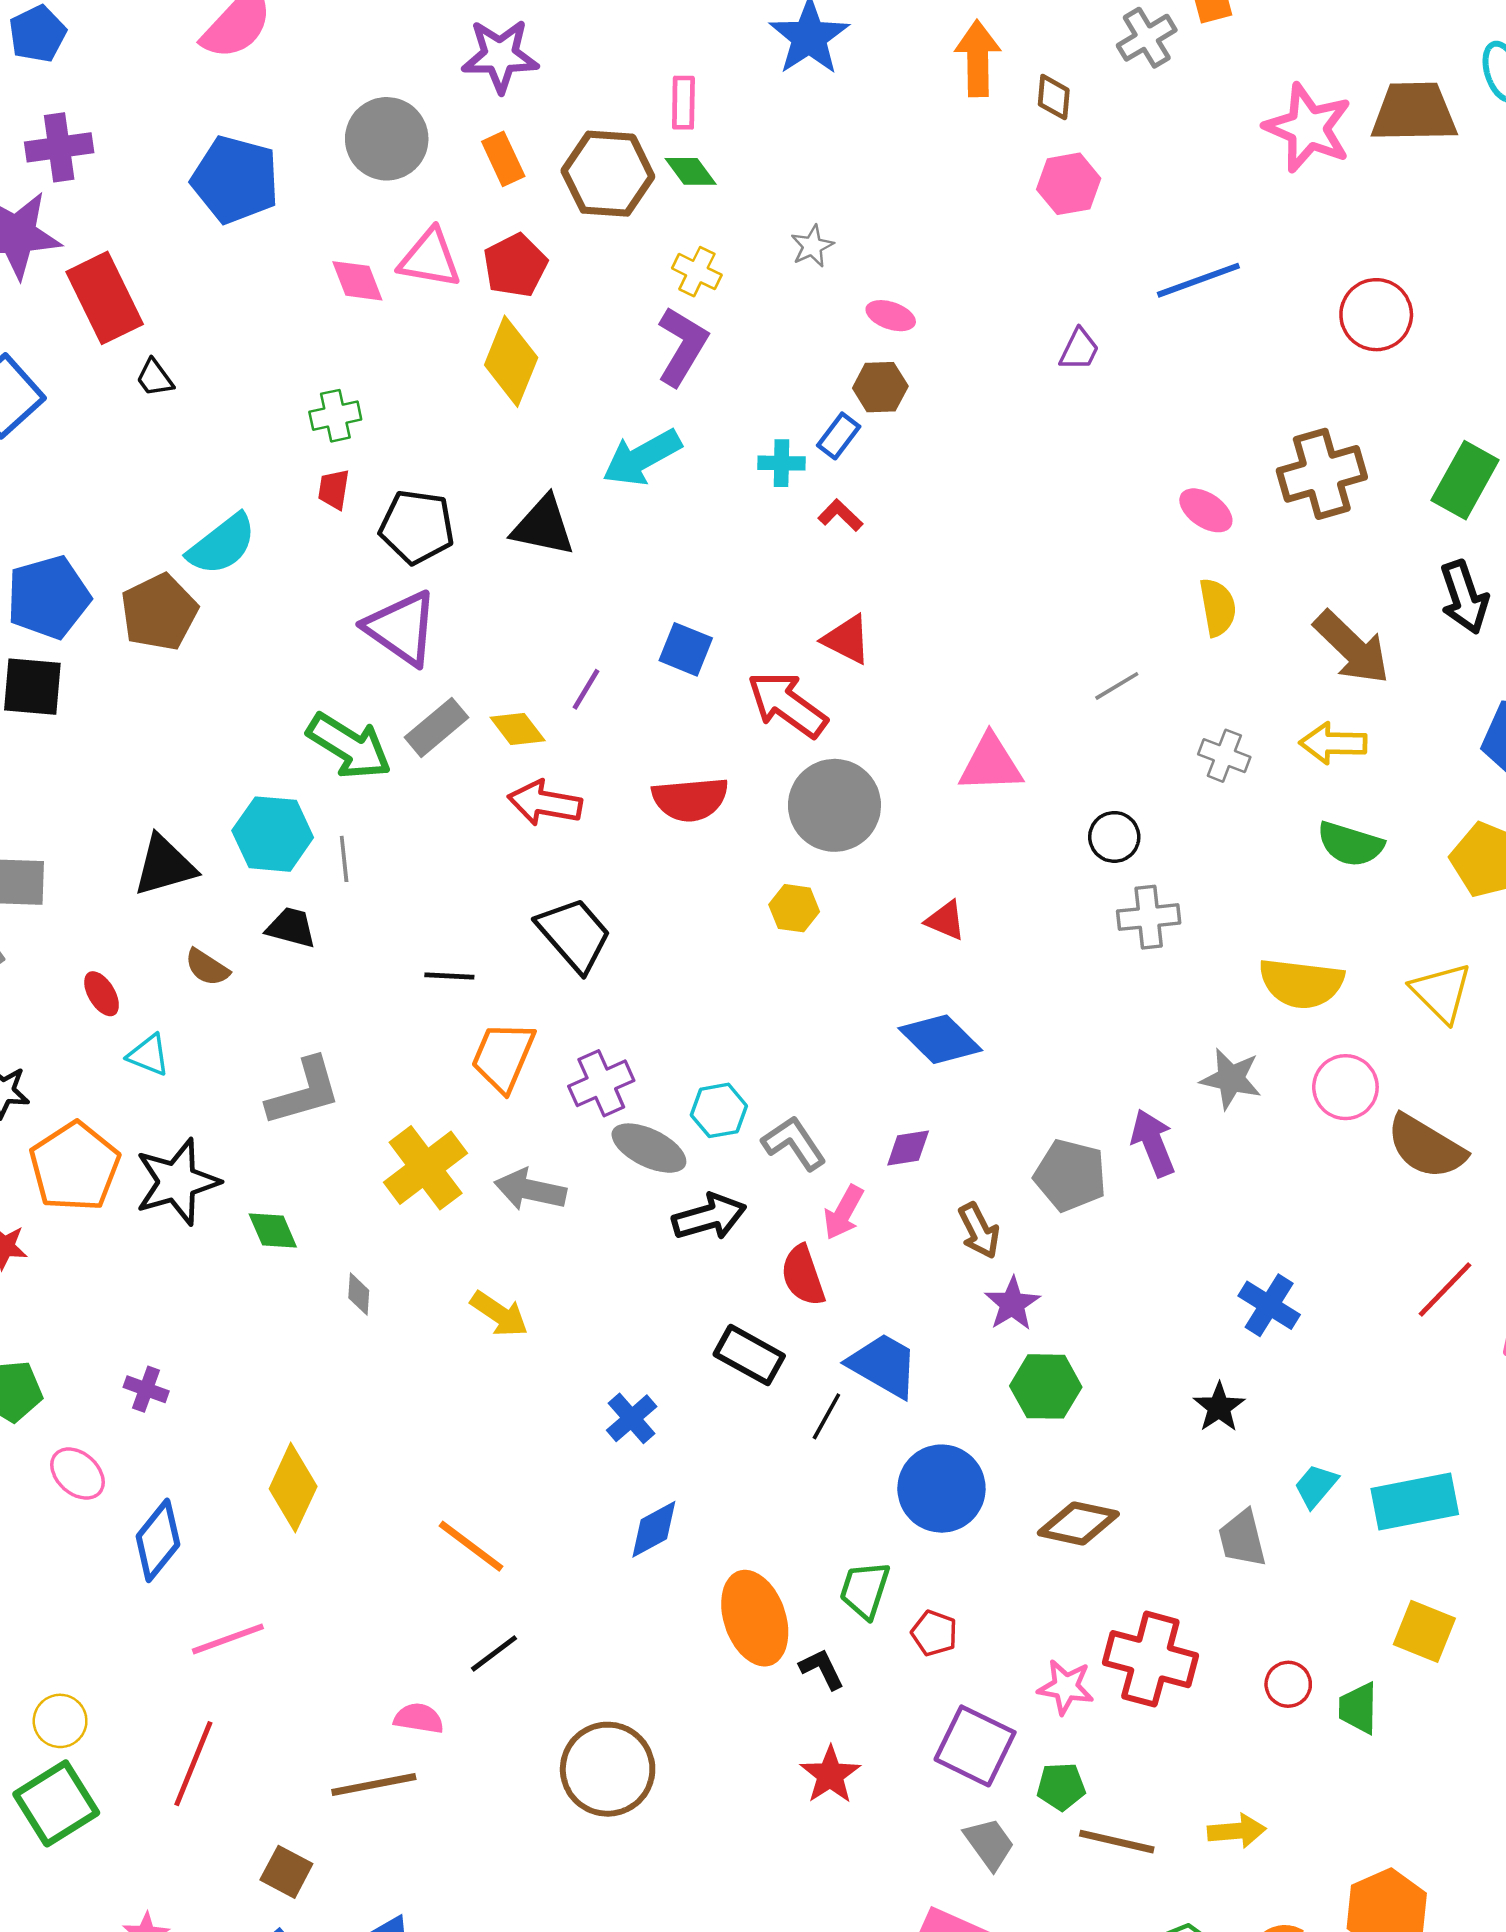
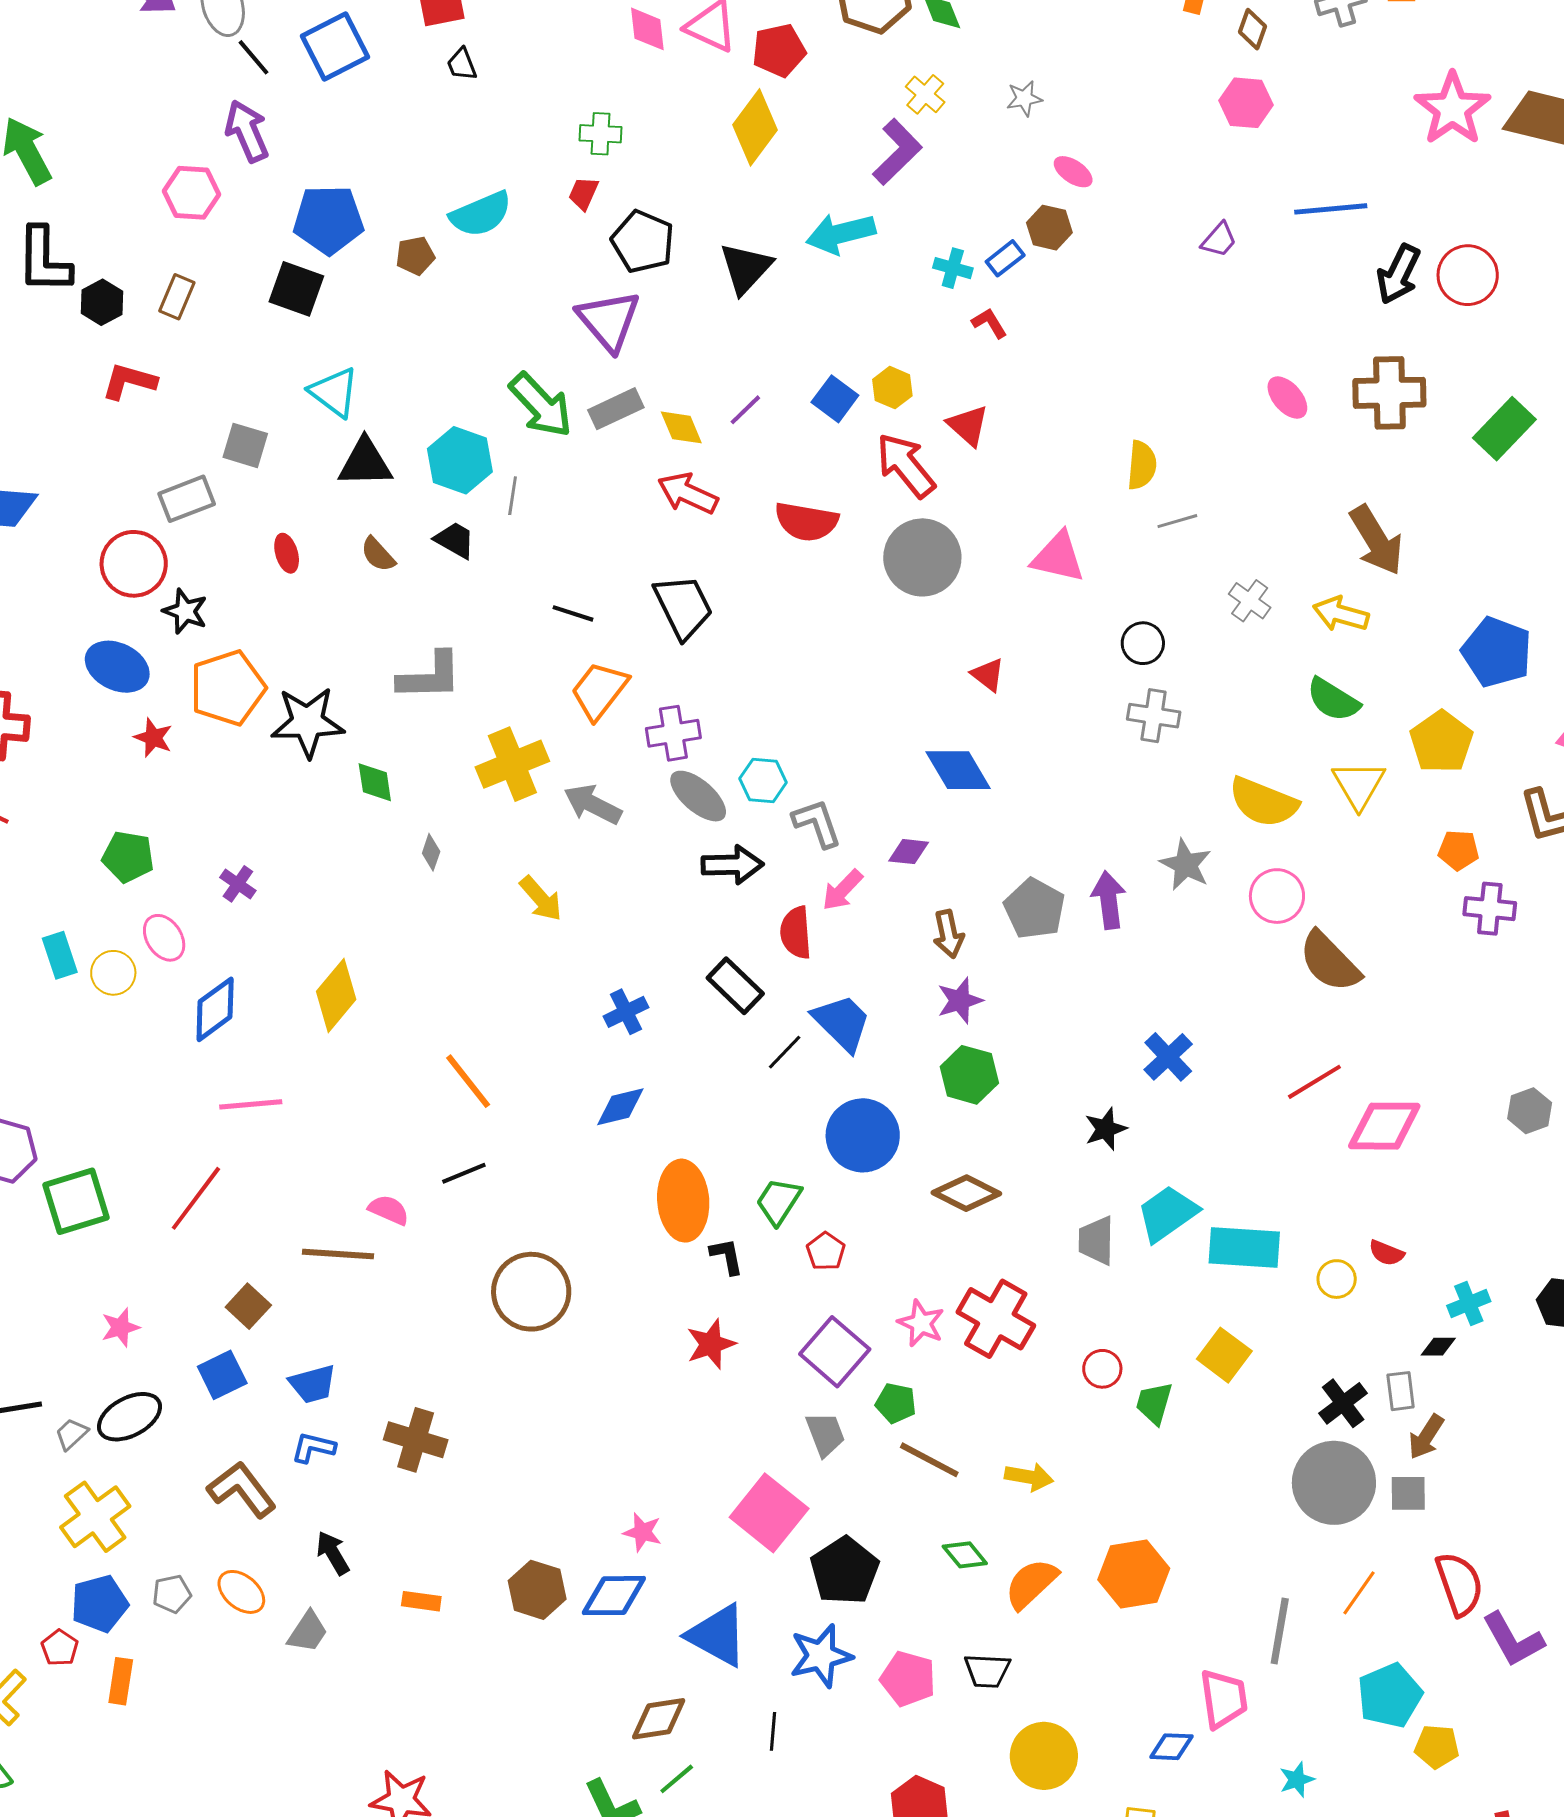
black triangle: (543, 526) -> (746, 268), turned 46
black arrow: (1464, 597) -> (1398, 274), moved, turned 30
yellow semicircle: (1218, 607) -> (1142, 465), moved
brown pentagon: (159, 612) -> (415, 256), size x0.6
yellow hexagon: (794, 908) -> (892, 388), moved
yellow triangle: (1441, 992) -> (1359, 785), moved
cyan triangle: (149, 1055) -> (334, 392), moved, size x1.4
cyan trapezoid: (1316, 1486) -> (1167, 1214), size x1.6
yellow circle: (60, 1721) -> (113, 973), moved

